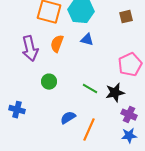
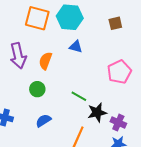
orange semicircle: (57, 44) -> (45, 61), moved
black star: (115, 93) -> (97, 112), moved
blue semicircle: (68, 118) -> (43, 121), moved

